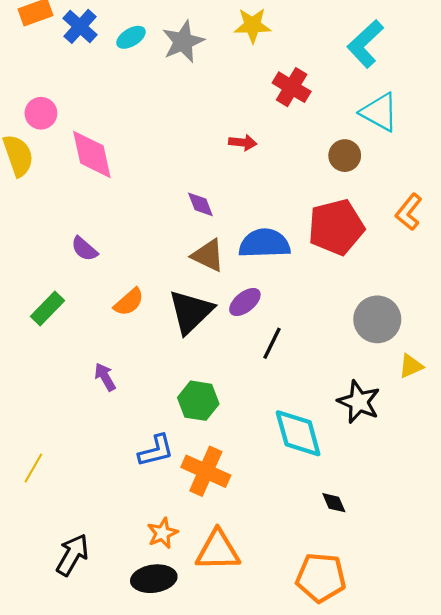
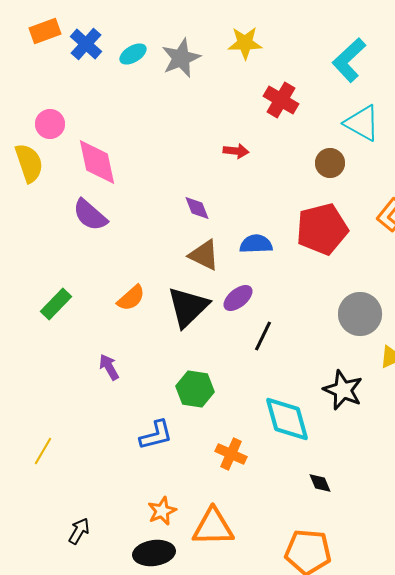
blue semicircle: (264, 243) -> (256, 244), size x0.7
purple semicircle: (84, 249) -> (90, 215), moved, size x1.4
orange cross: (206, 471) -> (231, 454), moved, size x0.7
black arrow: (72, 555) -> (79, 531), size x0.7

